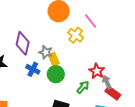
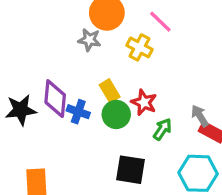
purple diamond: (23, 43) -> (55, 99), moved
gray star: (46, 52) -> (89, 40), moved
red star: (97, 71) -> (144, 102), moved

